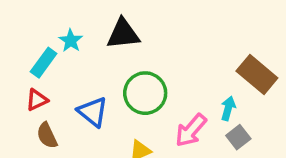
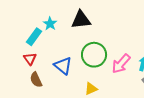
red triangle: (37, 100) -> (30, 59), turned -40
pink arrow: (191, 130) -> (121, 64), moved

